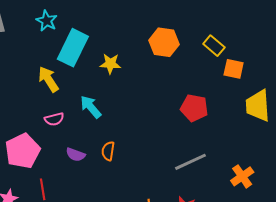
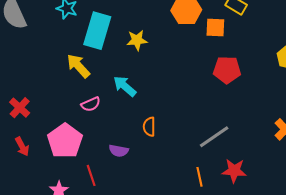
orange square: (234, 69) -> (215, 27), moved
purple semicircle: (76, 155) -> (119, 151), moved
gray line: (190, 162) -> (214, 137), moved

